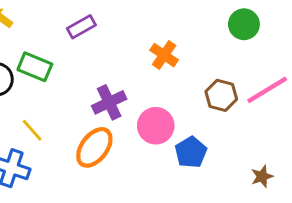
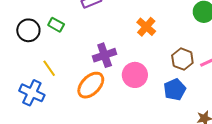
green rectangle: (35, 67) -> (56, 25), size x0.7
blue pentagon: (191, 152) -> (175, 90), moved

